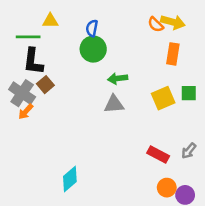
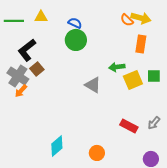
blue semicircle: (92, 28) -> (75, 23), turned 104
green line: (28, 37) -> (14, 21), moved
black L-shape: (33, 61) -> (27, 50), turned 45
green arrow: (118, 78) -> (117, 67), moved
gray triangle: (114, 104) -> (93, 85), turned 36
orange circle: (167, 188) -> (97, 153), moved

